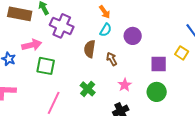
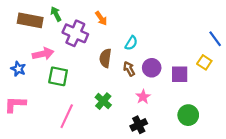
orange arrow: (105, 12) -> (101, 18), moved
cyan semicircle: (106, 30) -> (131, 43), moved
purple circle: (133, 36) -> (152, 68), moved
green circle: (157, 92) -> (188, 115), moved

